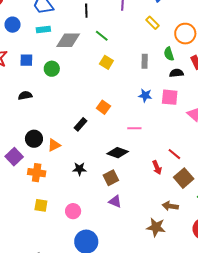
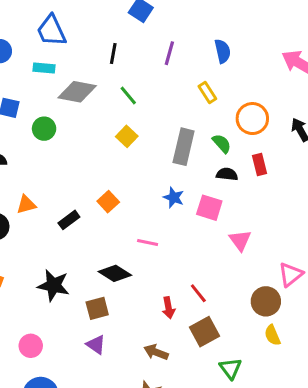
green semicircle: (169, 54) -> (222, 144), turned 144
gray rectangle: (145, 61) -> (184, 147), size x1.6
orange triangle: (54, 145) -> (26, 205), moved
black star: (79, 169) -> (53, 285), size x1.5
brown arrow: (170, 206) -> (156, 352), moved

